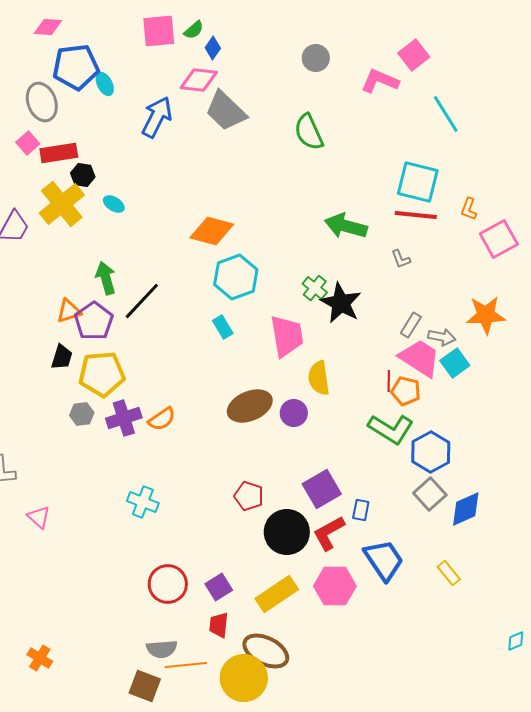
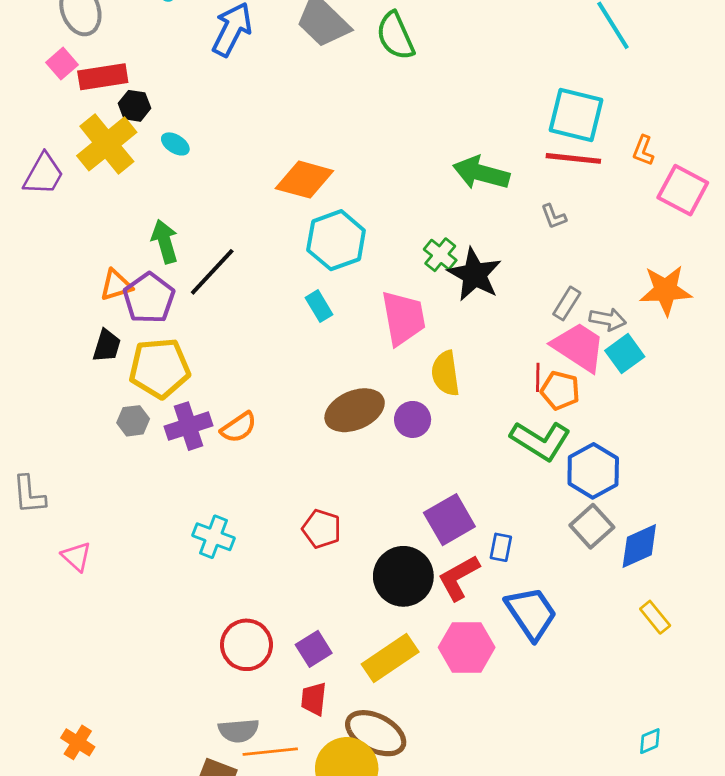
green semicircle: (309, 132) -> (395, 36), moved
pink square: (499, 239) -> (683, 190), turned -33
red pentagon: (249, 496) -> (322, 529), moved
yellow rectangle: (449, 573) -> (655, 617), moved
cyan diamond: (516, 641) -> (650, 741), moved

